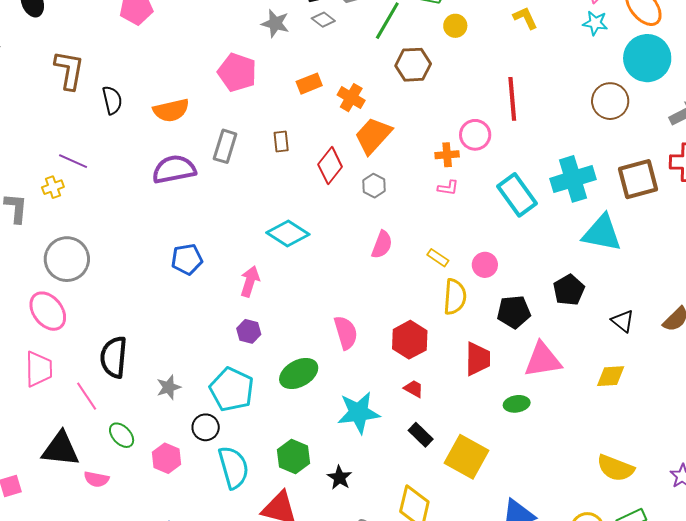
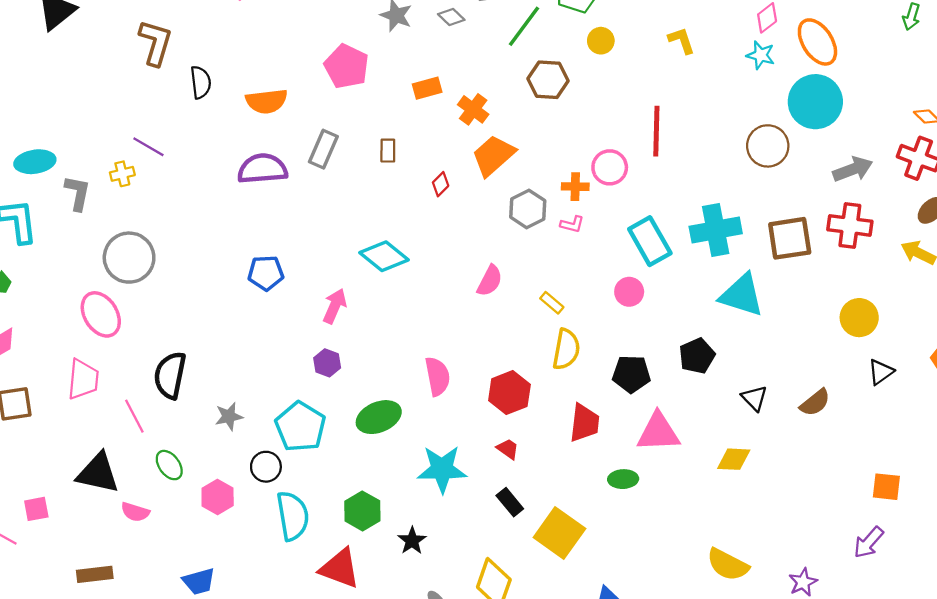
red diamond: (330, 166) -> (441, 184), size x0.6
gray hexagon: (374, 186) -> (528, 209), moved, size x1.4
pink circle: (485, 265) -> (629, 292), moved

